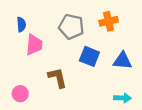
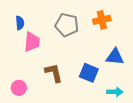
blue square: (89, 56) -> (89, 73), moved

